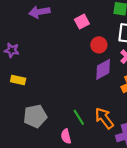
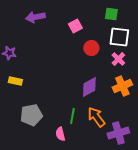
purple diamond: (103, 69) -> (89, 87), moved
green line: (79, 117) -> (72, 116), turned 42

